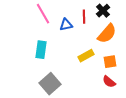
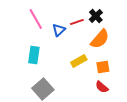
red line: (84, 17) -> (77, 22), turned 72
blue triangle: (66, 25) -> (59, 30), turned -32

